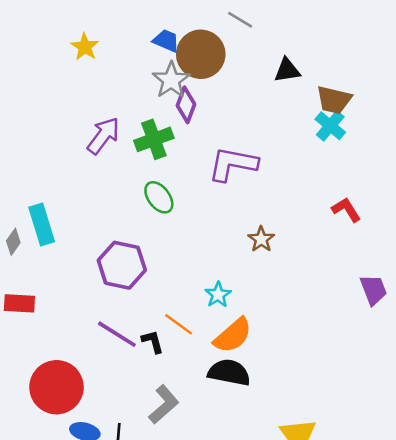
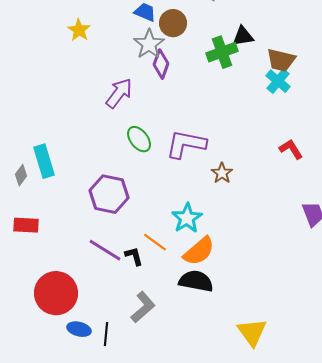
yellow star: (85, 47) -> (79, 30), moved
brown circle: (201, 54) -> (173, 23), size x0.7
purple arrow: (103, 136) -> (119, 93), moved
green cross: (154, 139) -> (222, 52), moved
purple L-shape: (233, 164) -> (186, 144), moved
cyan star: (218, 295) -> (187, 218), size x1.4

